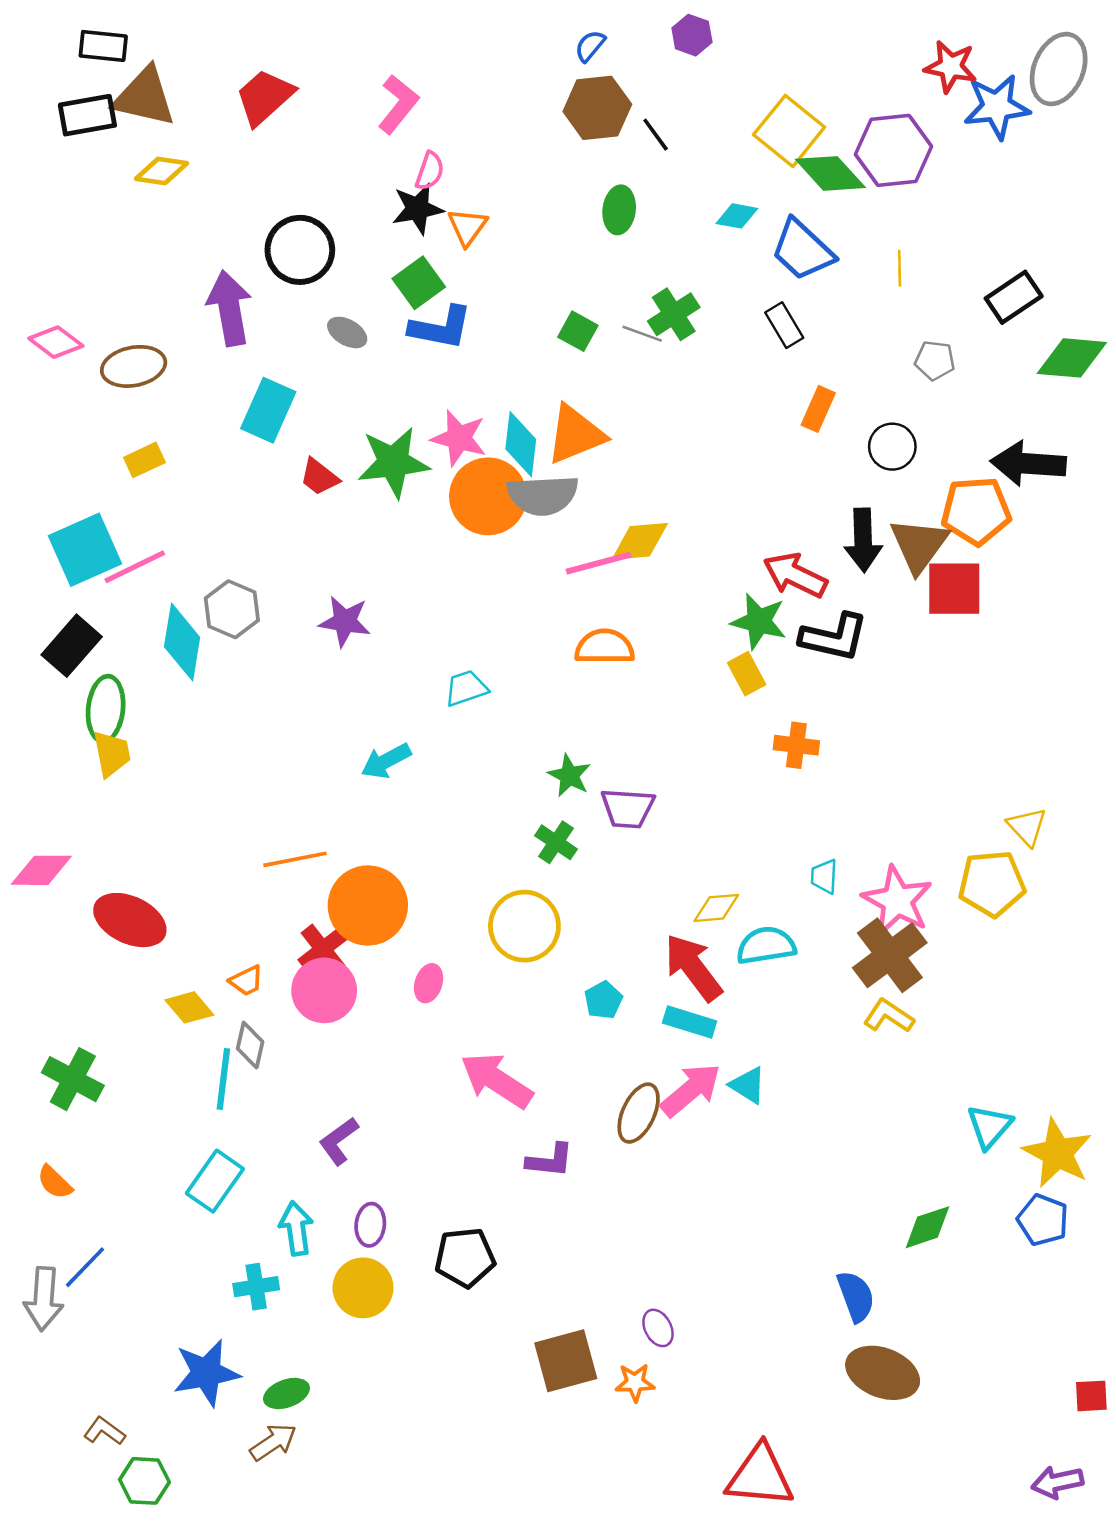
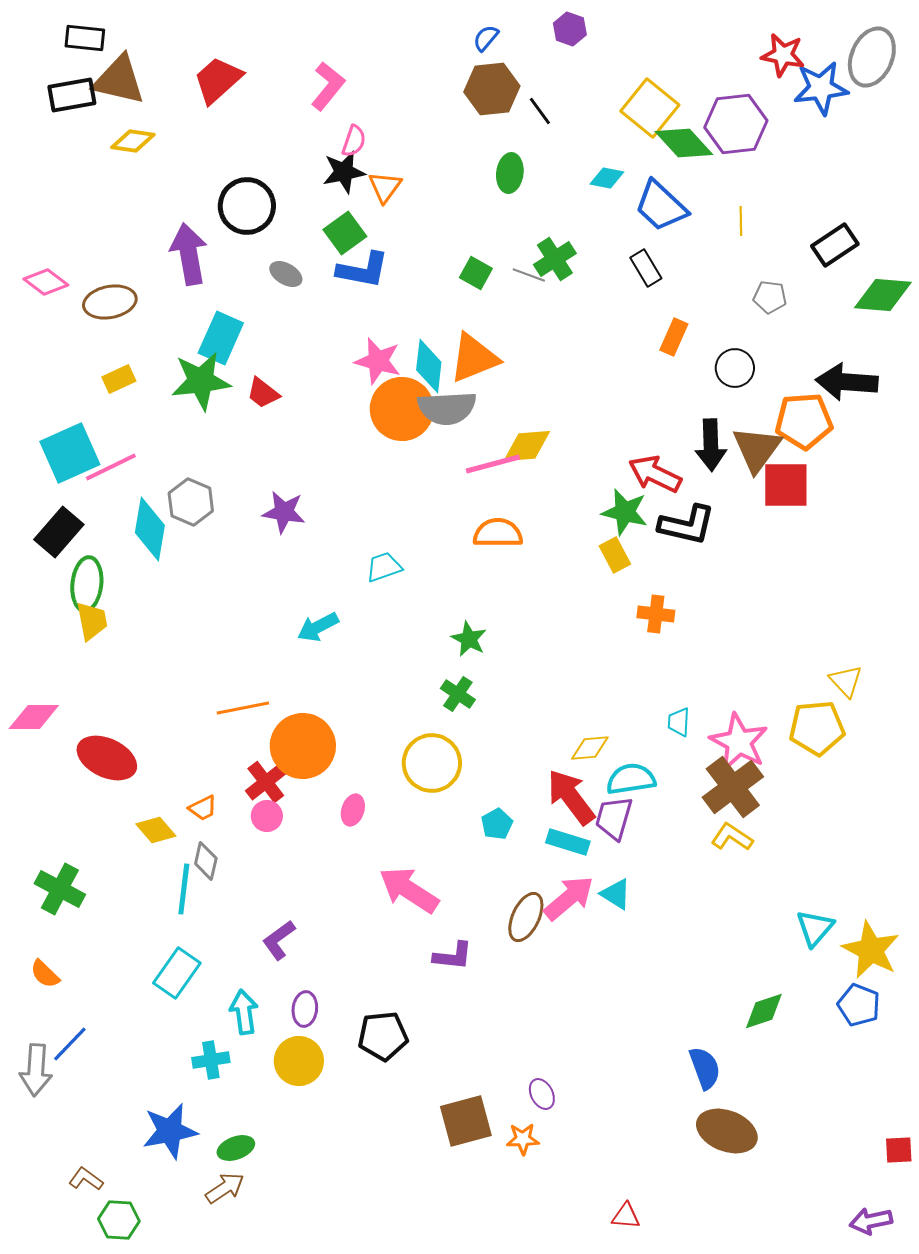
green star: (393, 462) -> (201, 381), moved
purple trapezoid: (628, 808) -> (614, 818), moved, turned 102
pink circle: (324, 990) -> (267, 816), size x0.6
red triangle: (760, 1476) -> (626, 1216), size x0.5

